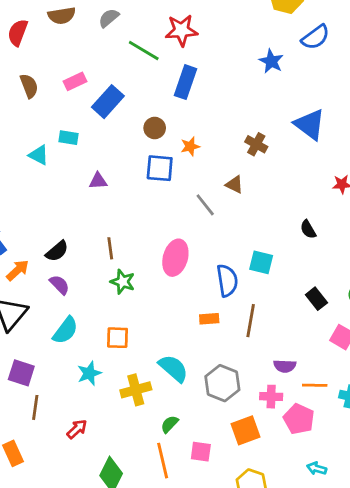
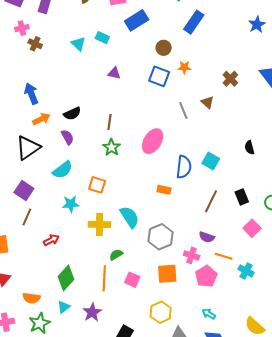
brown line: (251, 321) -> (211, 201), moved

